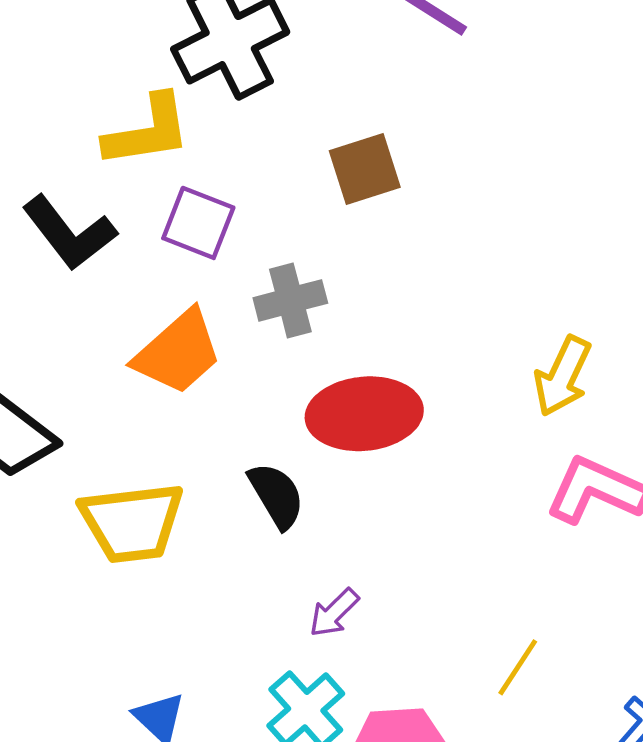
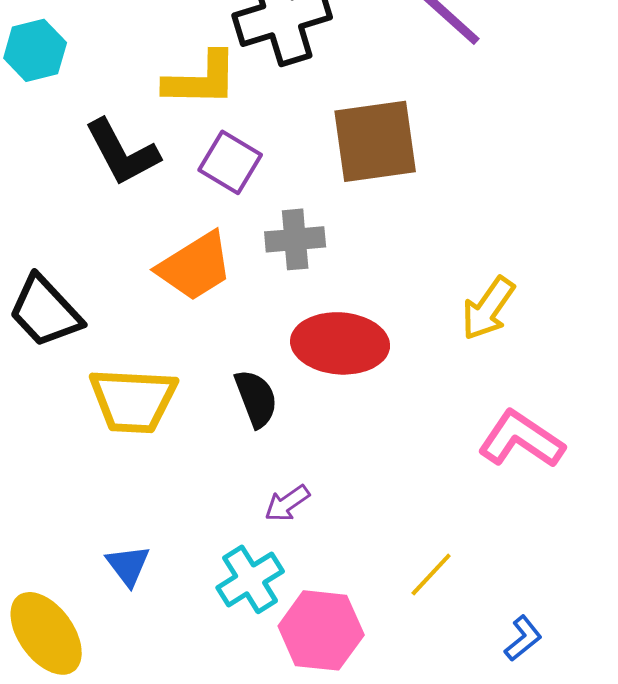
brown square: (365, 169) -> (375, 141), size x1.5
yellow arrow: (563, 376) -> (488, 308), moved

